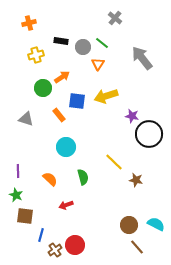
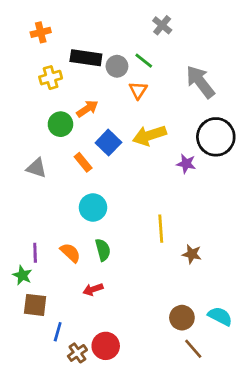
black rectangle: (61, 41) -> (86, 58), size x1.5
blue square: (77, 101) -> (108, 143), turned 36
black circle: (149, 134) -> (216, 137), moved
yellow line: (114, 162) -> (161, 229), turned 42
purple line: (18, 171) -> (35, 253), moved
green semicircle: (83, 177) -> (103, 250), moved

